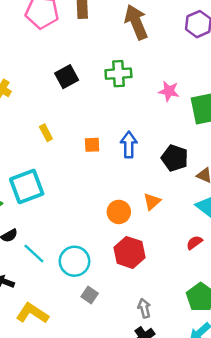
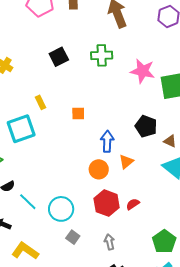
pink star: (169, 91) -> (143, 71), size x1.4
blue arrow: (129, 145) -> (107, 141), moved
cyan square: (27, 187) -> (21, 129), moved
red semicircle: (194, 243) -> (133, 204), moved
gray arrow: (144, 308) -> (109, 242), moved

